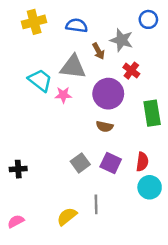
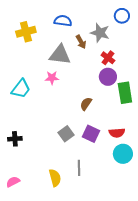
yellow cross: (34, 22) -> (26, 32), moved
cyan trapezoid: (40, 80) -> (21, 89), moved, turned 90
purple circle: (108, 94) -> (108, 77), moved, size x0.7
brown semicircle: (105, 126) -> (86, 104), turned 112
red semicircle: (142, 162) -> (117, 133), turned 77
yellow semicircle: (67, 216) -> (55, 178), turned 114

